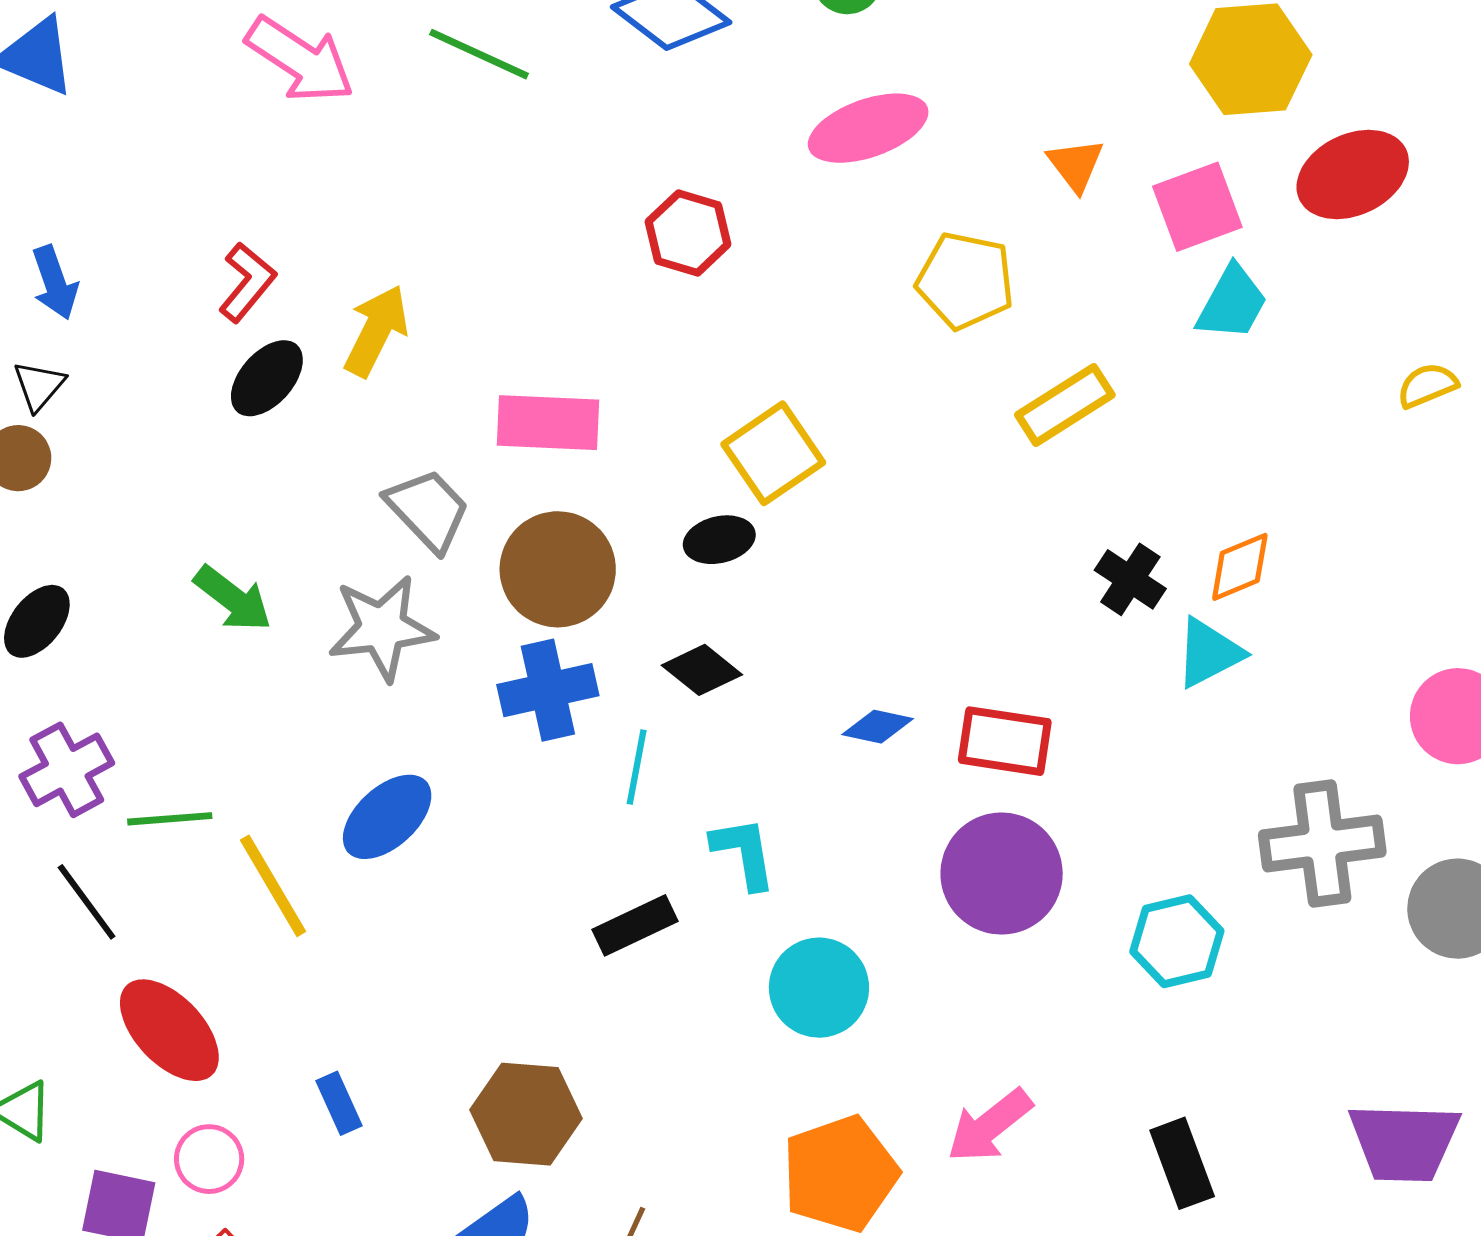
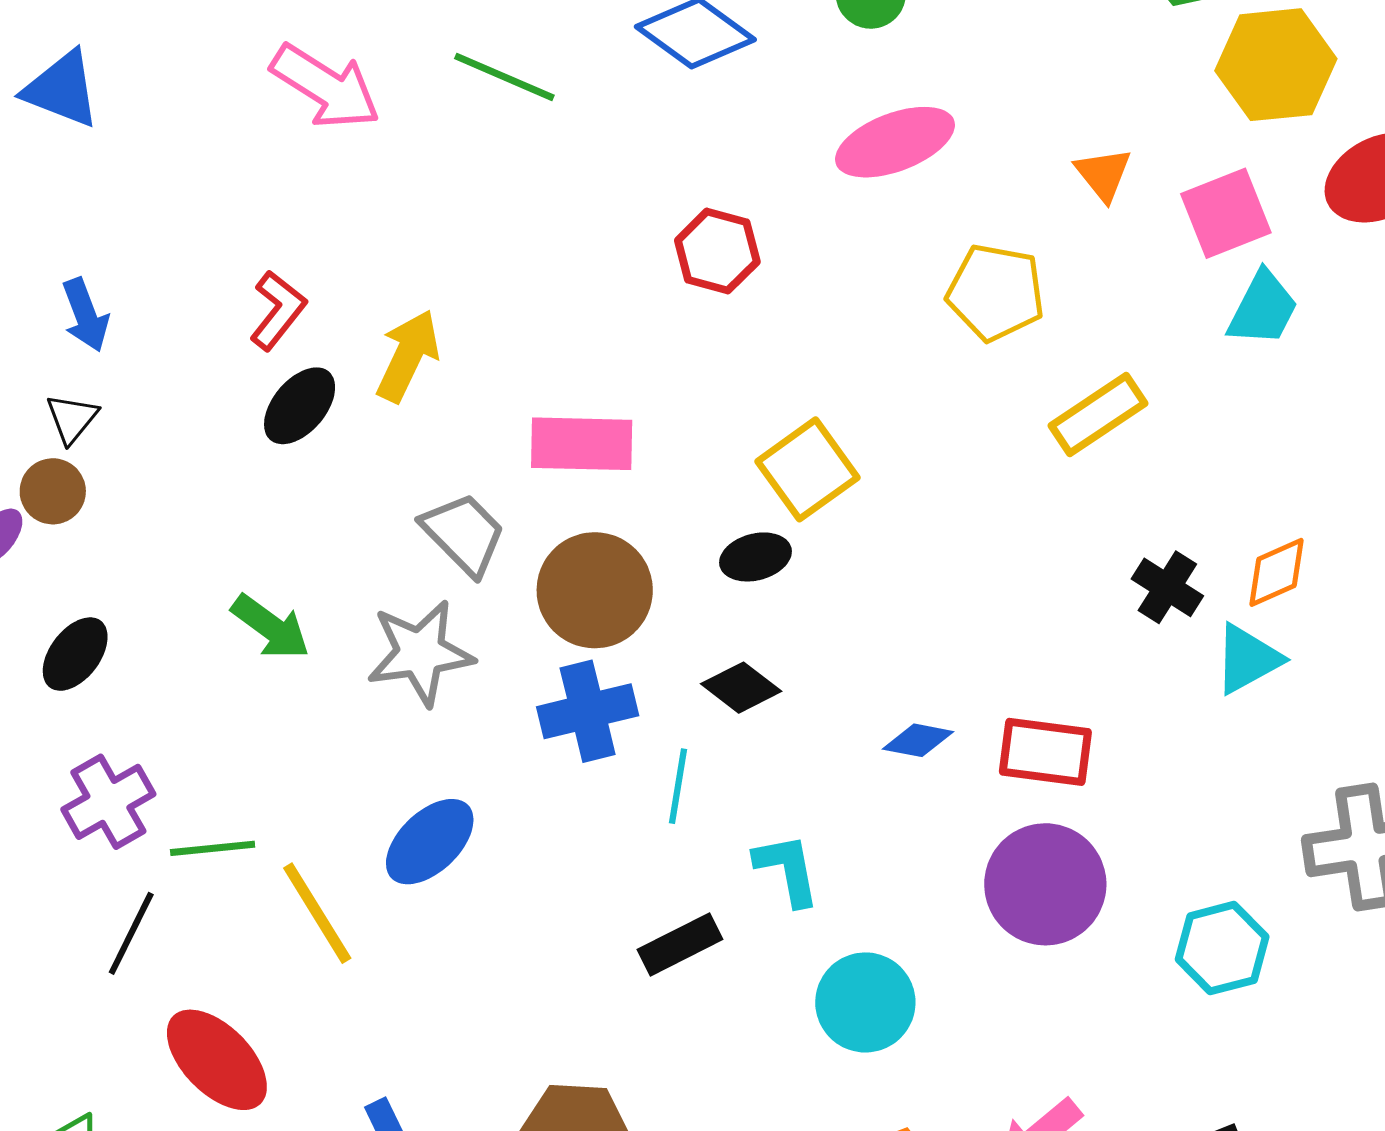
black line: (87, 902) -> (131, 933), turned 64

